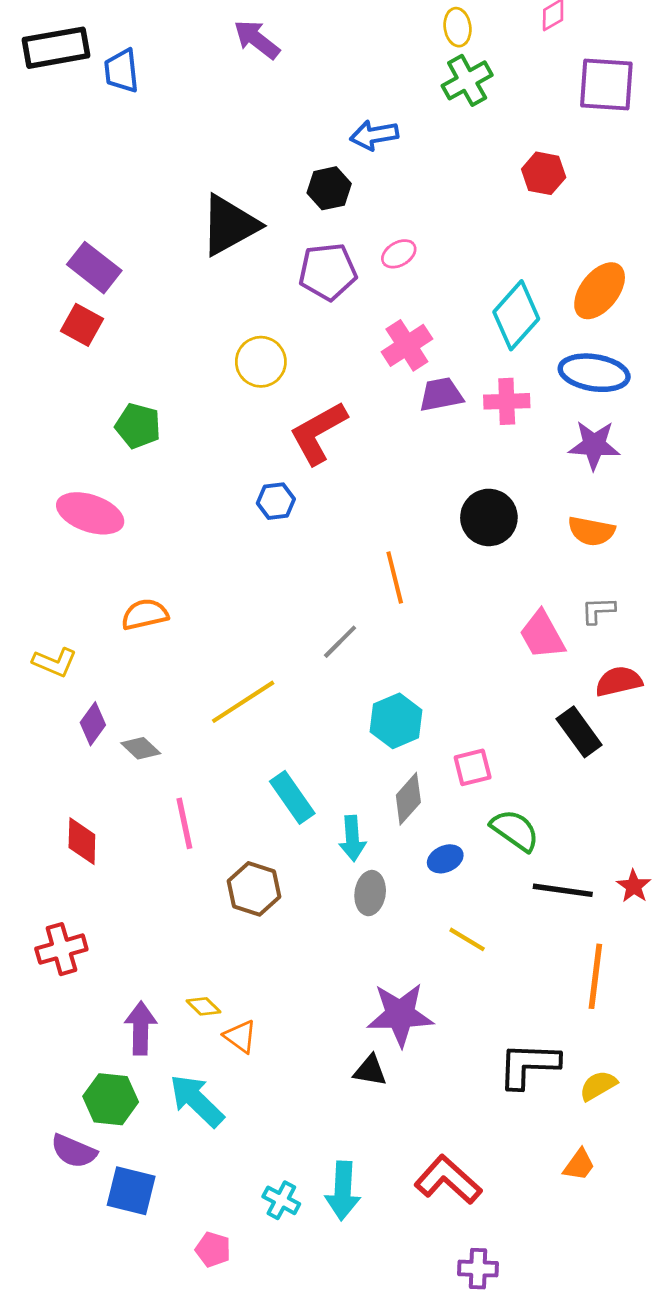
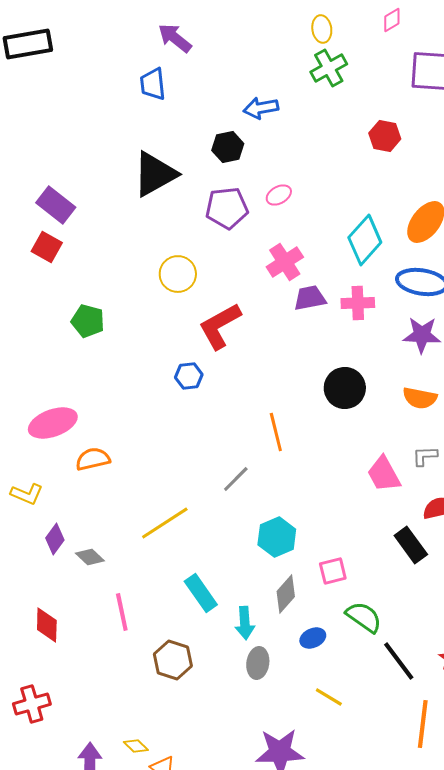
blue trapezoid: (122, 71) -> (153, 84), moved
pink ellipse: (90, 513) -> (53, 423), moved, turned -39
black line: (563, 890) -> (399, 661), turned 45

